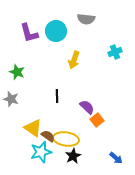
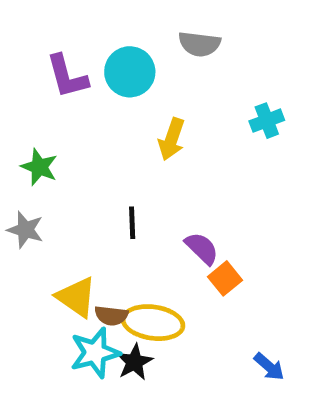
brown semicircle: (48, 136) -> (111, 316), turned 152
black star: (73, 156) -> (134, 362), moved

